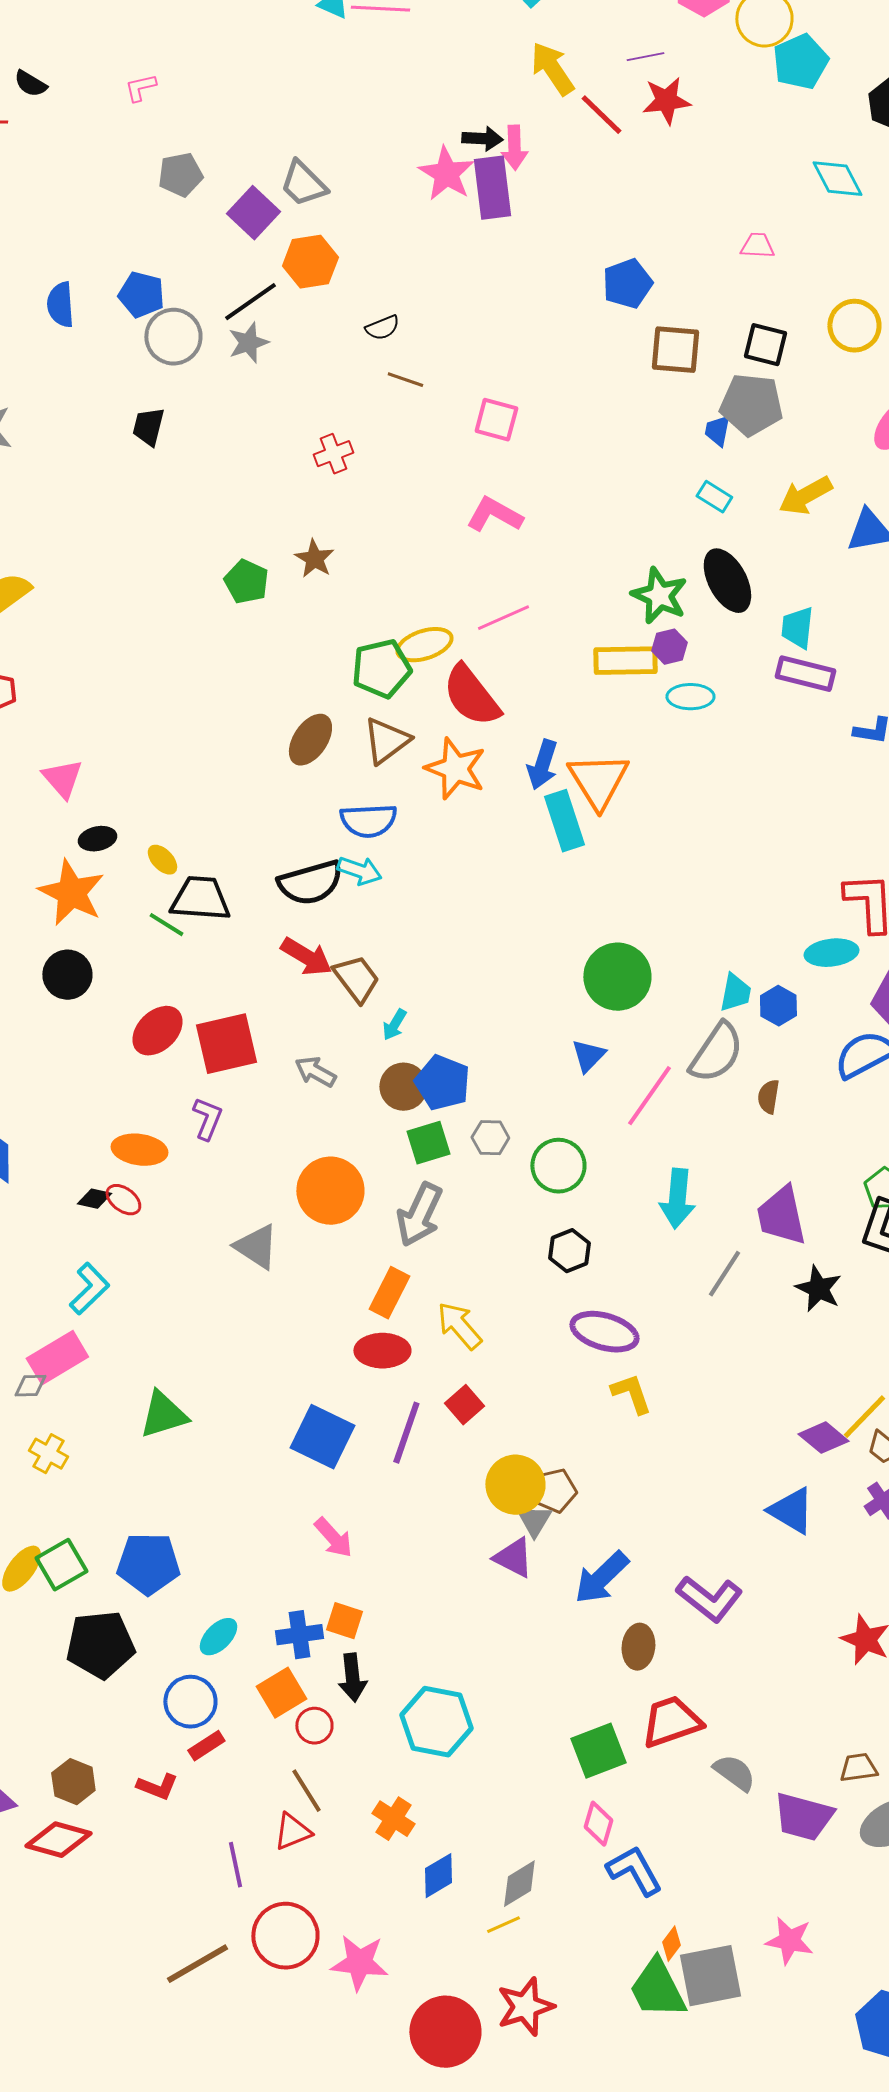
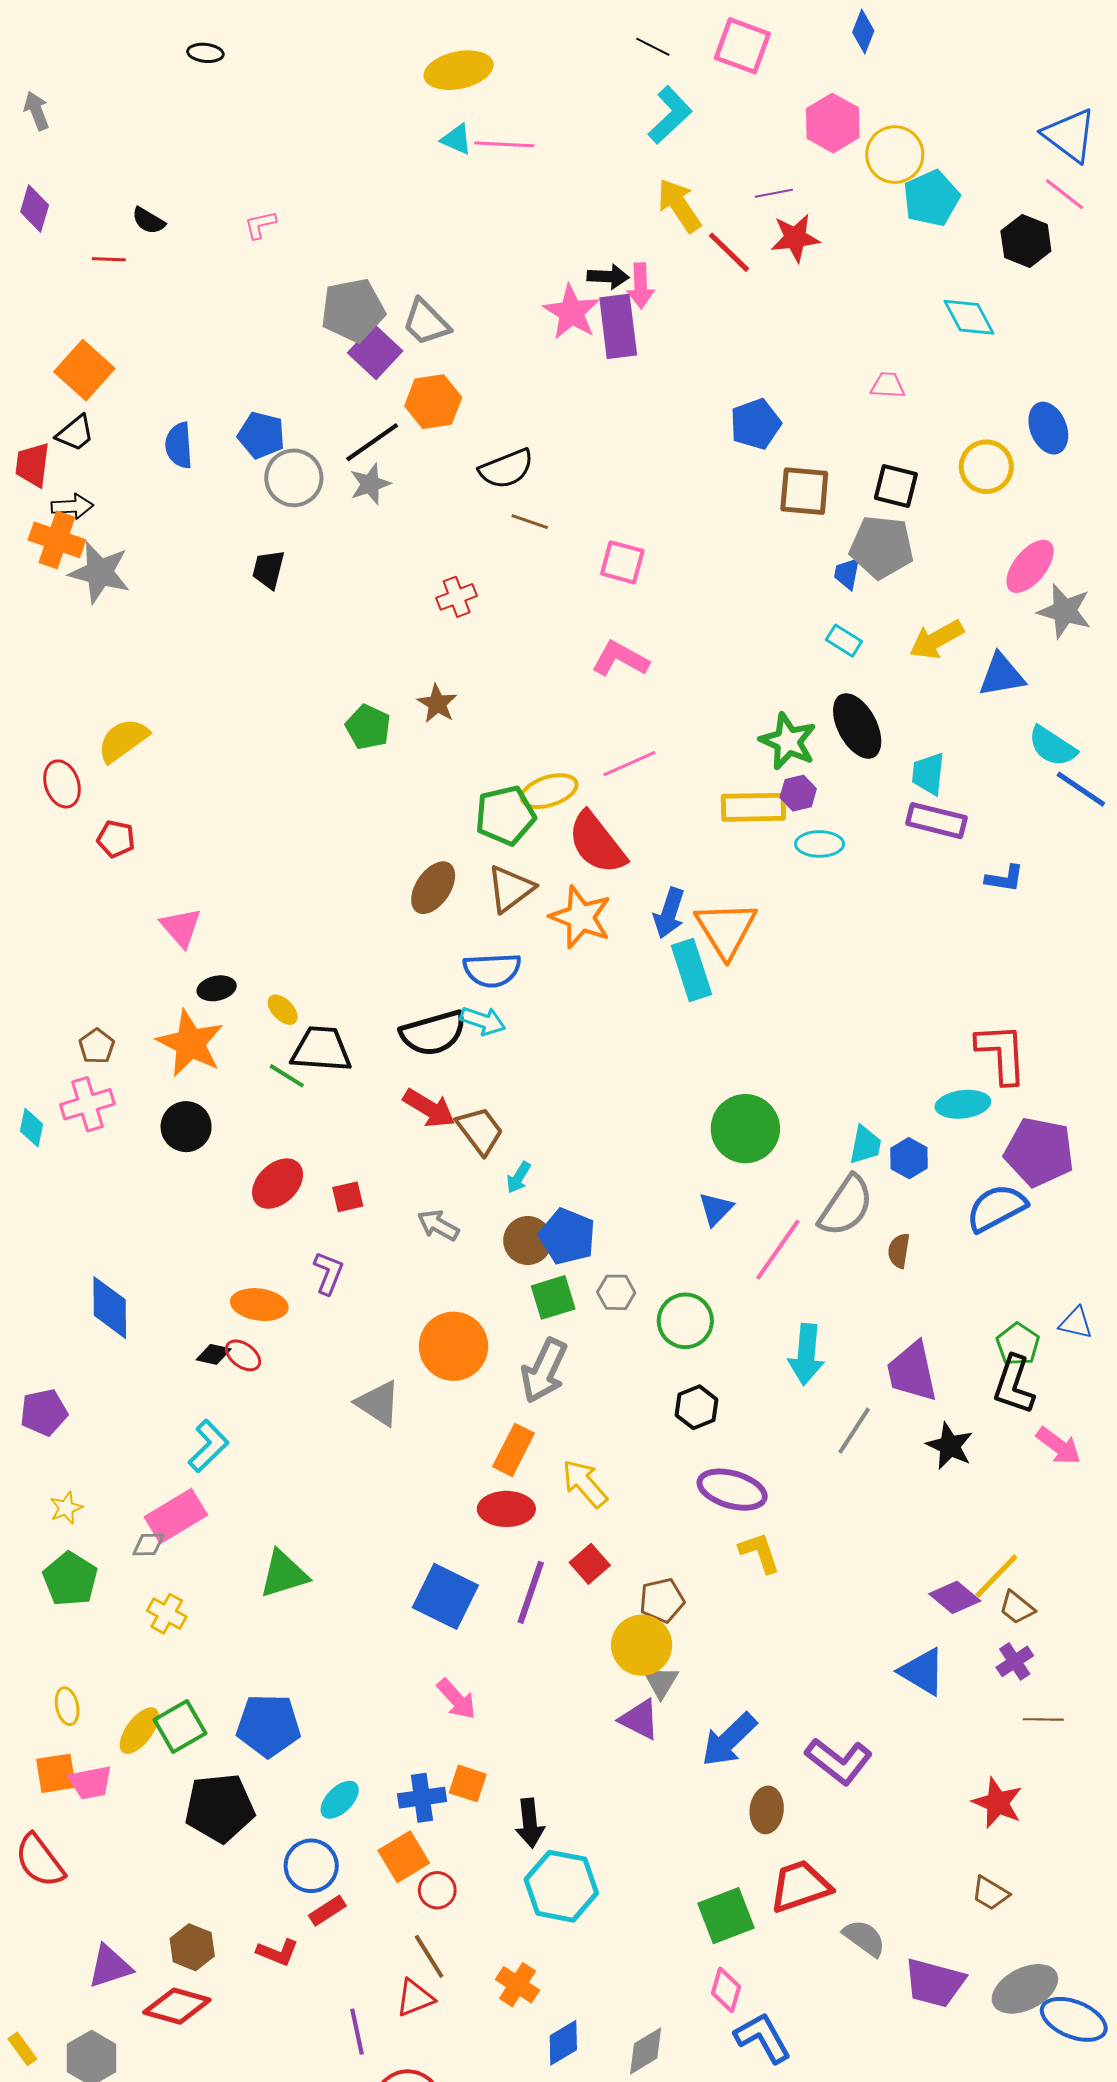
gray pentagon: (180, 175) -> (353, 310), moved, size x1.4
black semicircle: (382, 328) -> (506, 469), size x1.6
red square: (226, 1044) -> (348, 1197), size x0.5
brown pentagon: (554, 1491) -> (662, 1600), moved
black arrow: (352, 1678) -> (530, 1823), moved
brown trapezoid: (858, 1768) -> (990, 1893), moved, turned -141

